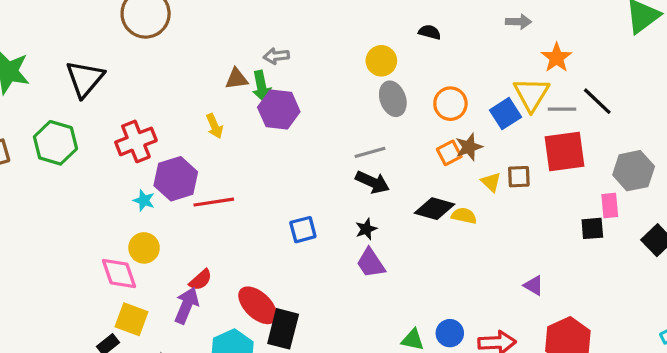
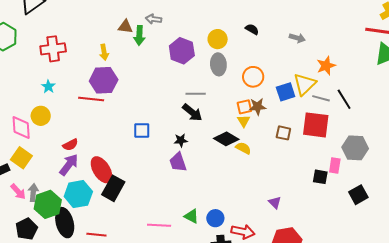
gray arrow: (518, 22) -> (297, 38), moved
purple hexagon: (279, 109) -> (182, 51), moved
purple hexagon: (176, 179) -> (104, 80), moved
yellow triangle: (491, 182) -> (244, 121), moved
purple arrow: (187, 305) -> (69, 165), moved

